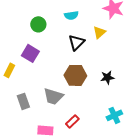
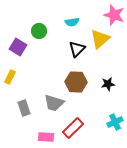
yellow triangle: (99, 32) -> (100, 39), size x1.5
purple square: (30, 53) -> (18, 47), moved
red rectangle: (72, 121) -> (73, 128), size x1.5

